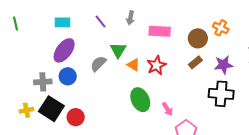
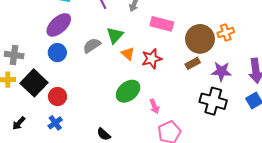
orange cross: (221, 28) -> (226, 33), turned 35
brown circle: (198, 38) -> (200, 39), size x1.4
gray cross: (43, 82) -> (14, 55), moved
green ellipse: (140, 100) -> (128, 91), turned 65

